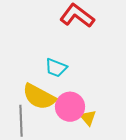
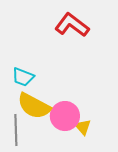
cyan trapezoid: (56, 68) -> (23, 77), moved

